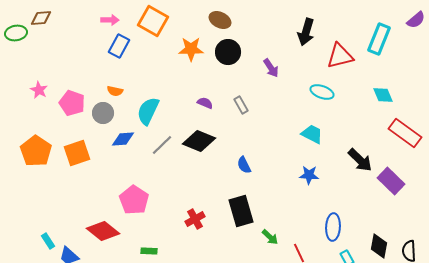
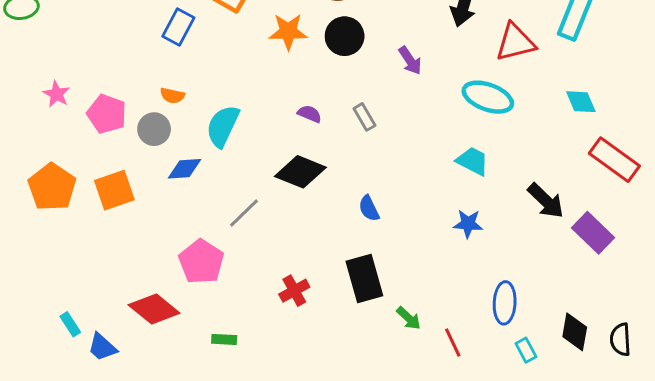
cyan ellipse: (322, 92) -> (488, 97), size x1.4
gray line: (162, 145) -> (244, 213), moved

